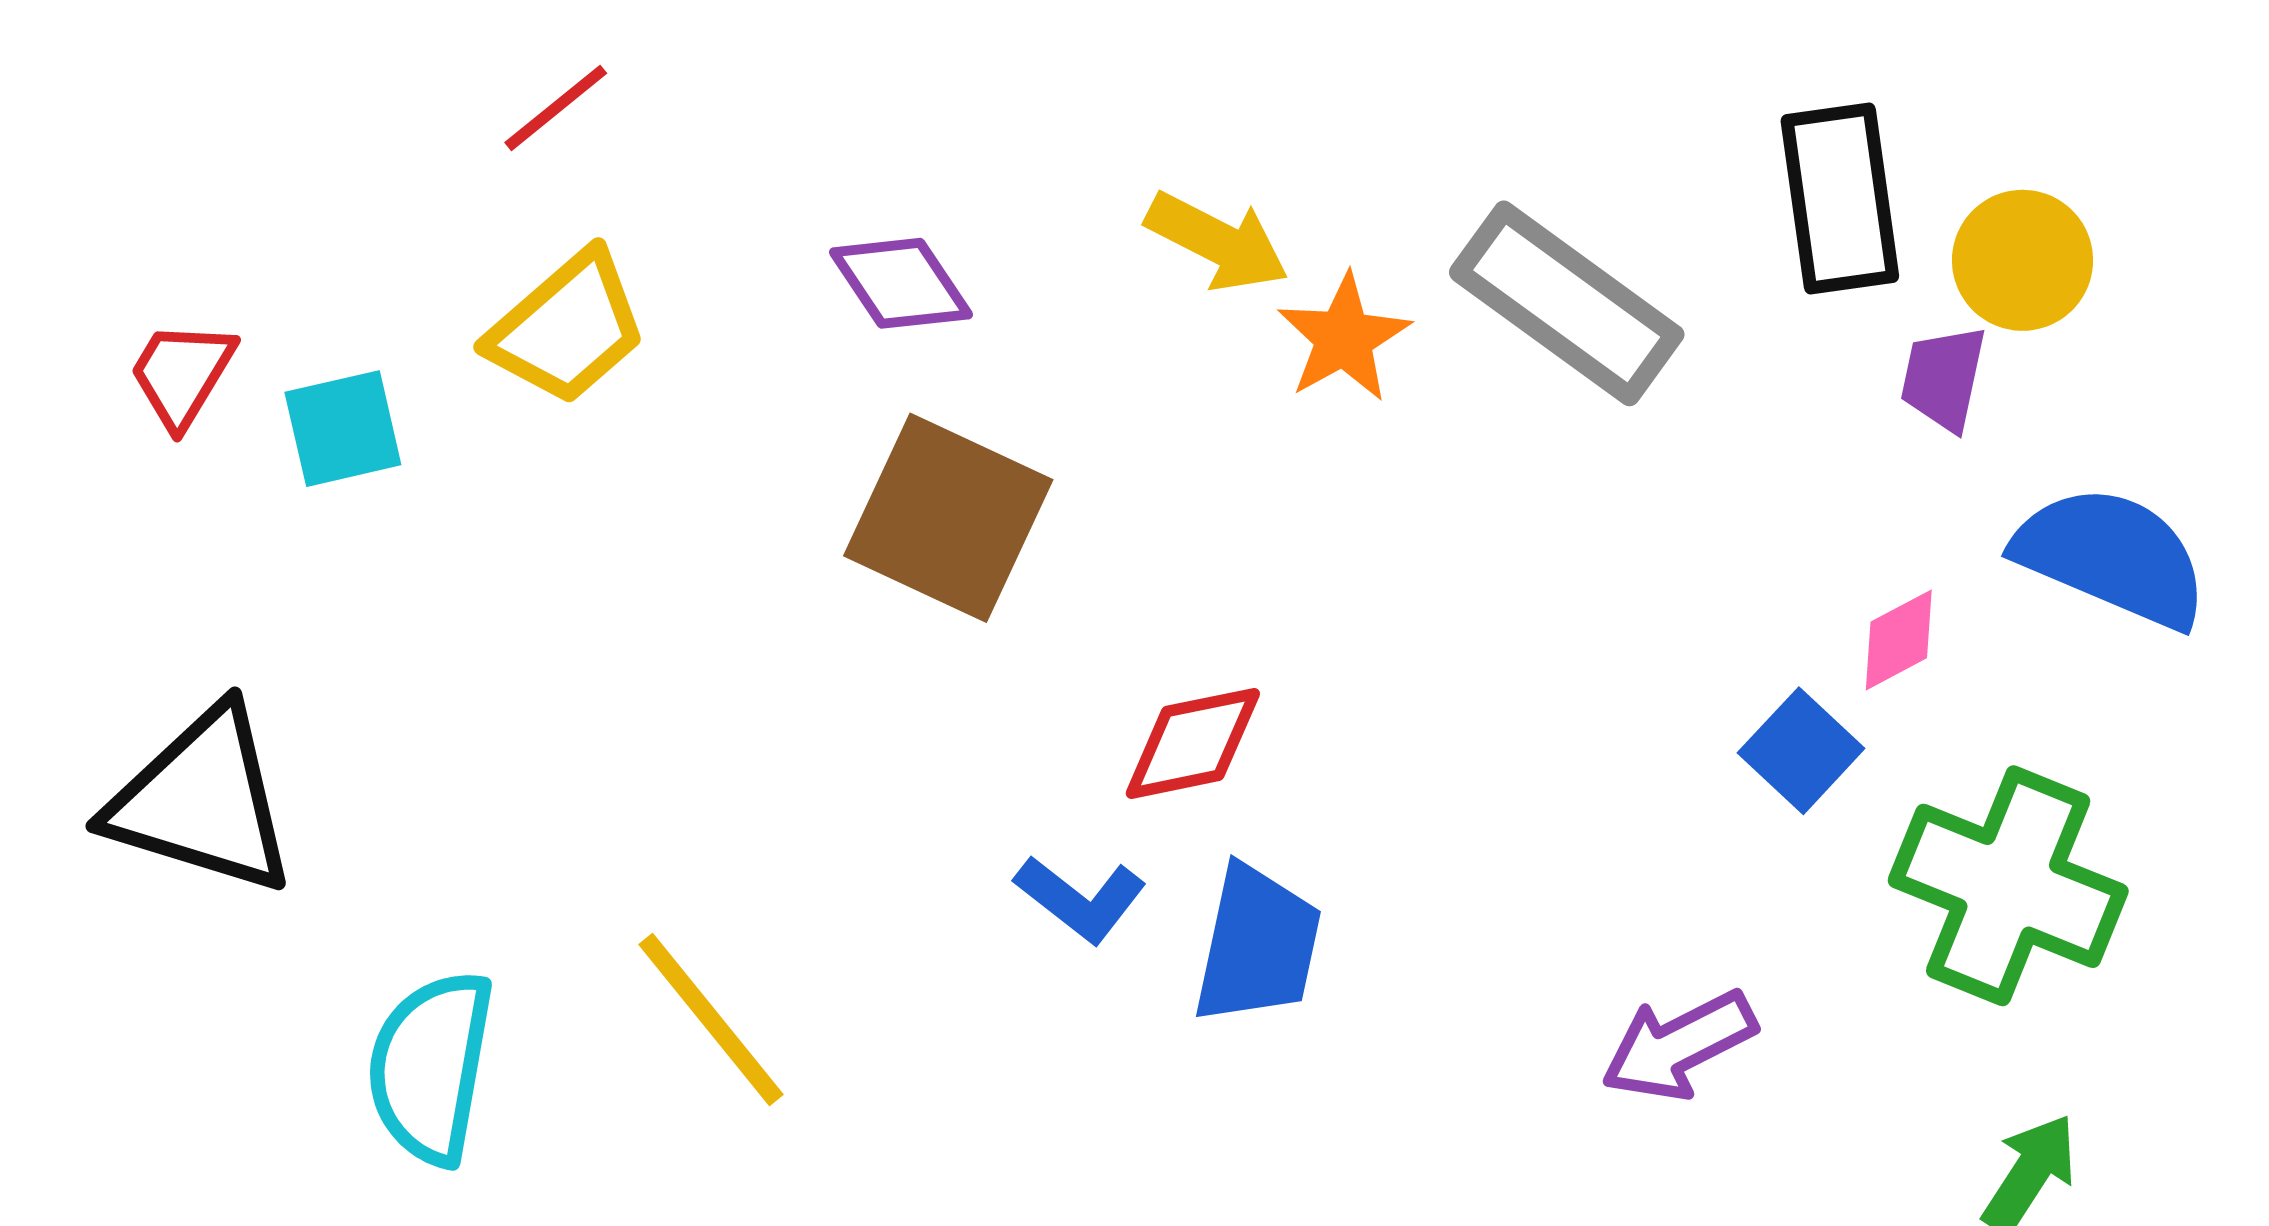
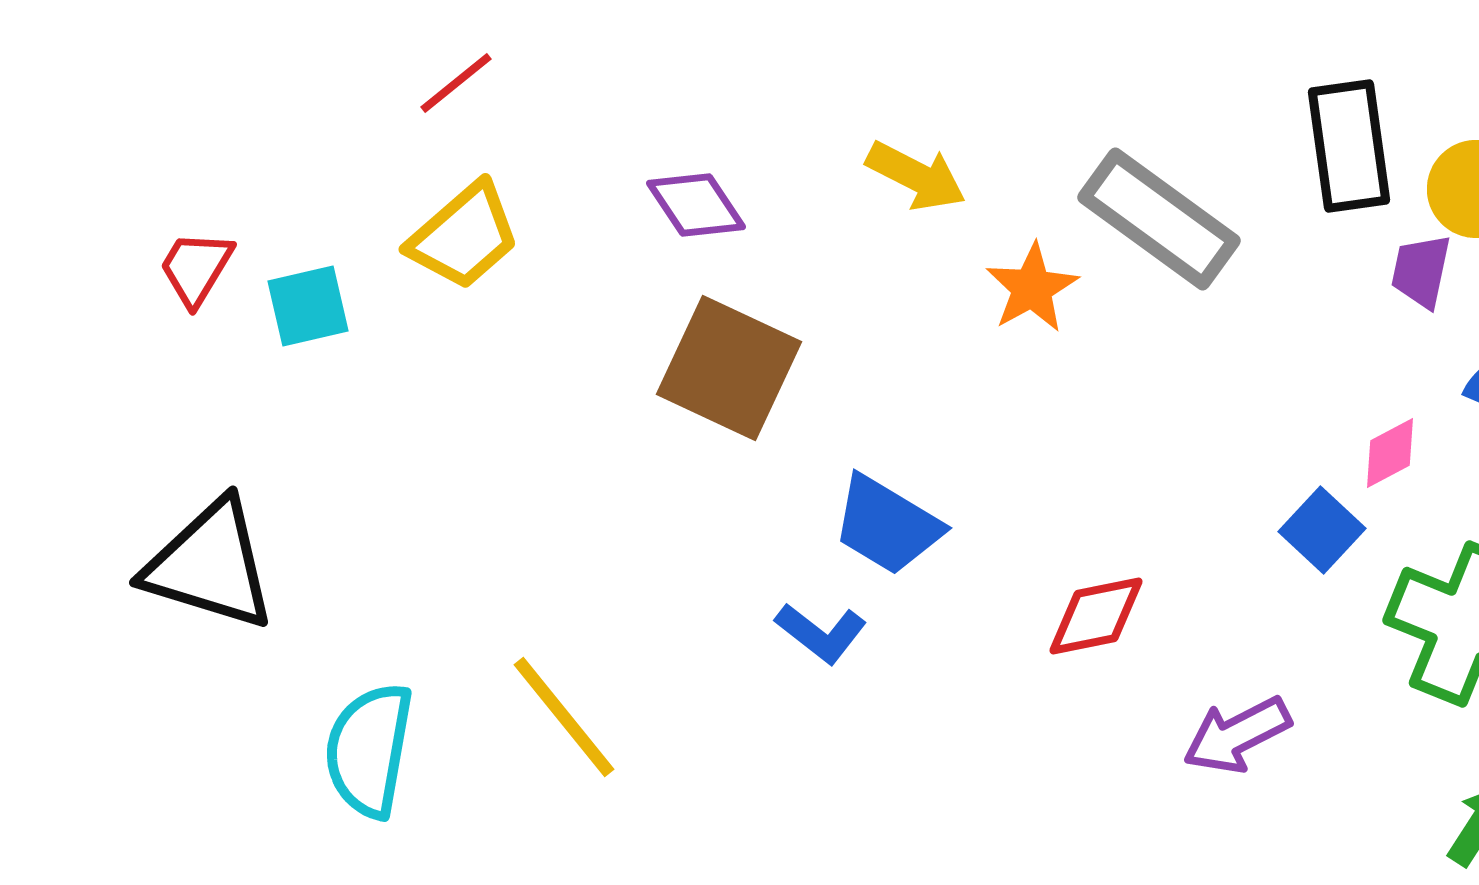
orange star: (1344, 338) -> (1032, 288), moved
red diamond: (1193, 743) -> (1096, 616), moved
blue trapezoid: (1258, 945) -> (887, 525), moved, turned 109

